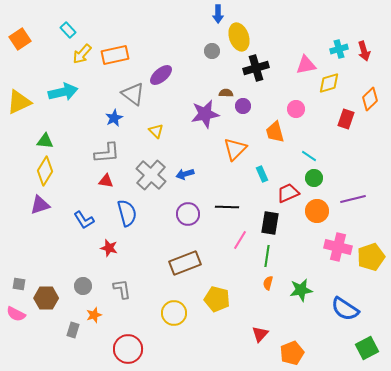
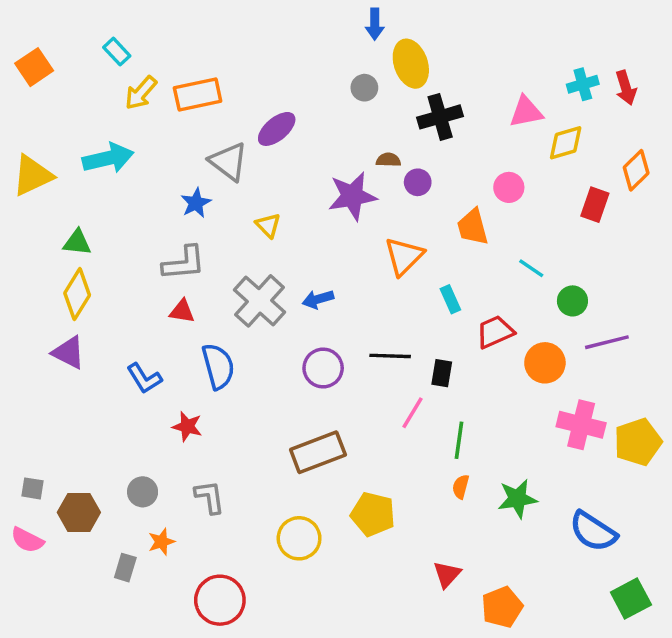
green circle: (314, 178) -> (572, 301), moved
purple triangle: (40, 205) -> (69, 353), turned 45
black rectangle: (270, 223) -> (442, 373), moved, size x0.7

